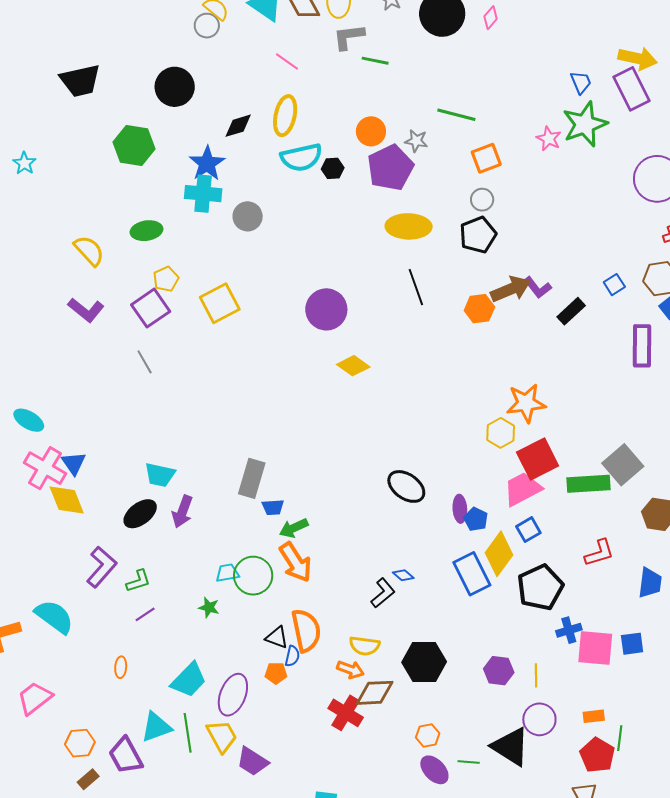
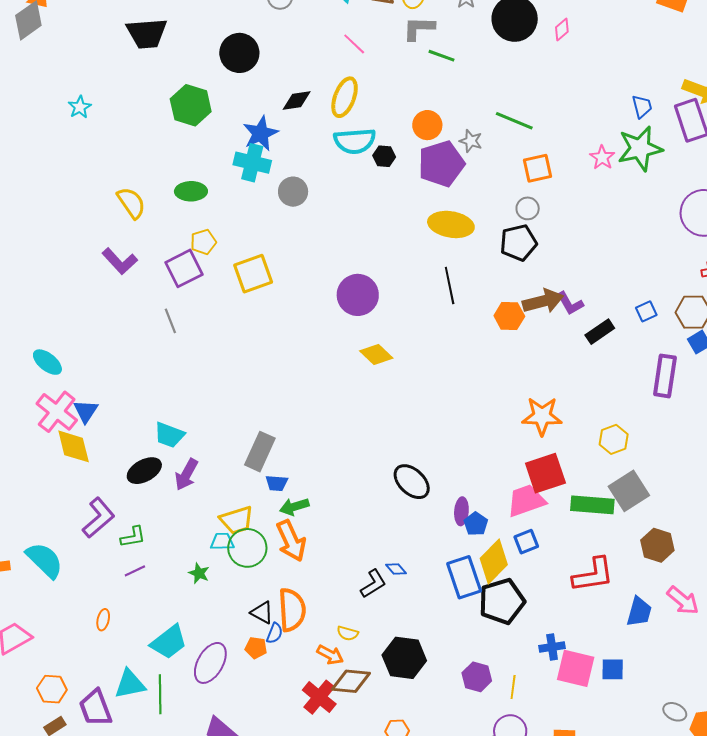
yellow hexagon: (501, 433) -> (614, 439), moved
red L-shape: (599, 553) -> (593, 575), size x1.4
black pentagon: (540, 587) -> (502, 601), moved
yellow semicircle: (365, 646) -> (348, 633), size x0.7
yellow trapezoid: (222, 736) -> (237, 520), moved, turned 93

